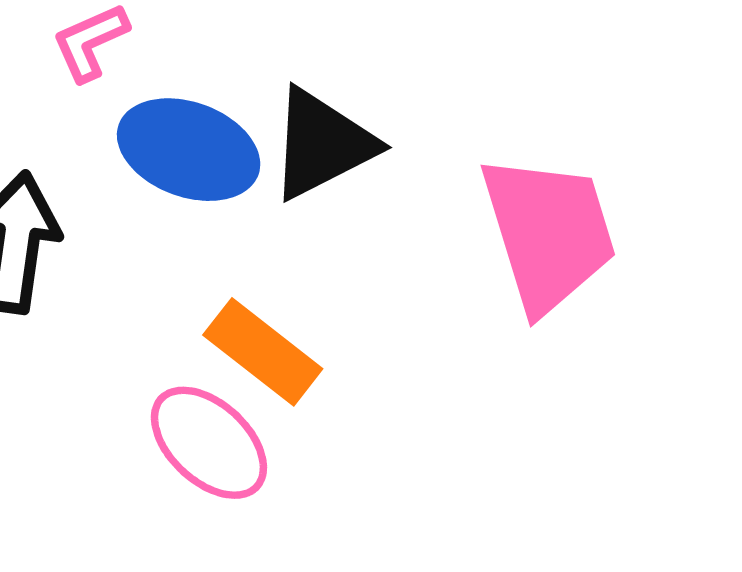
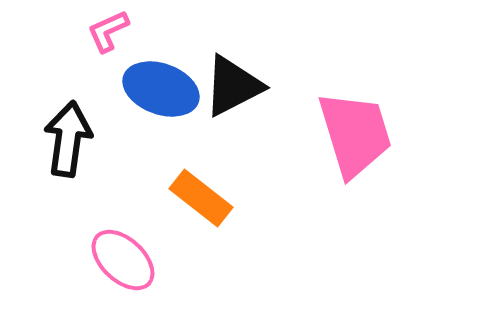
pink ellipse: (209, 443) -> (123, 260), moved

